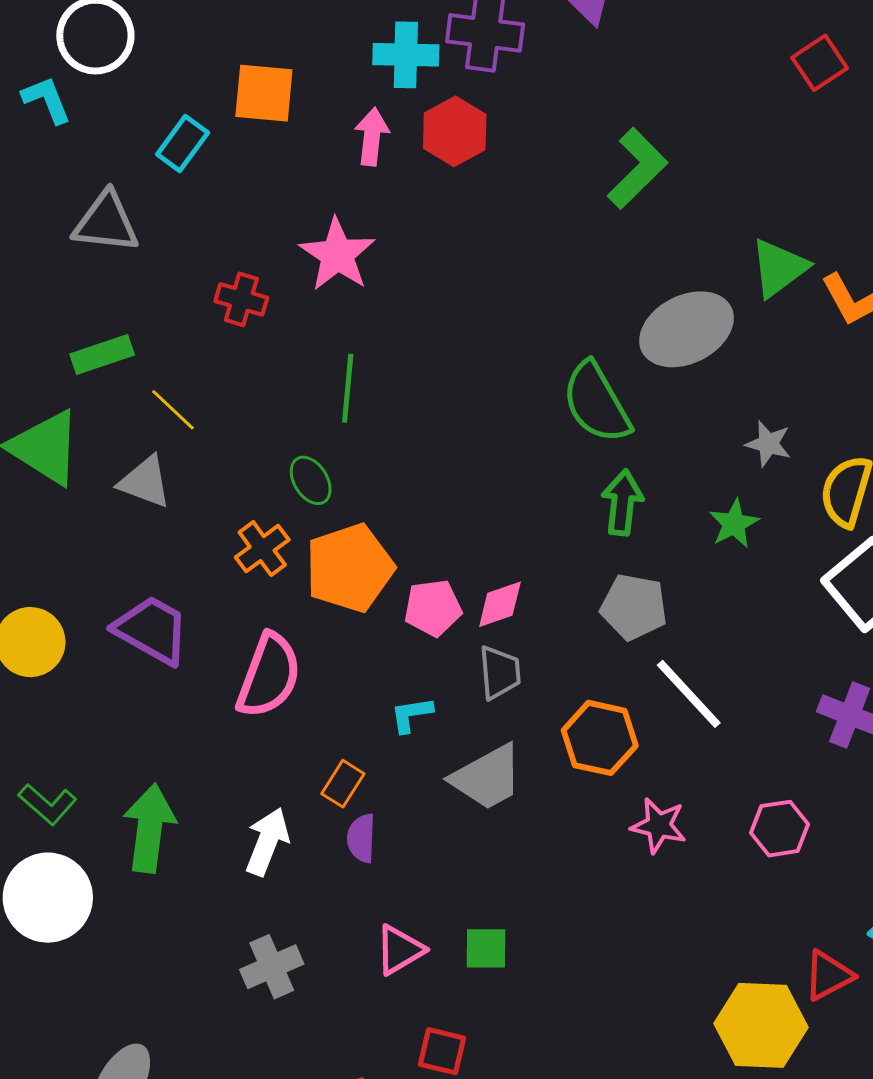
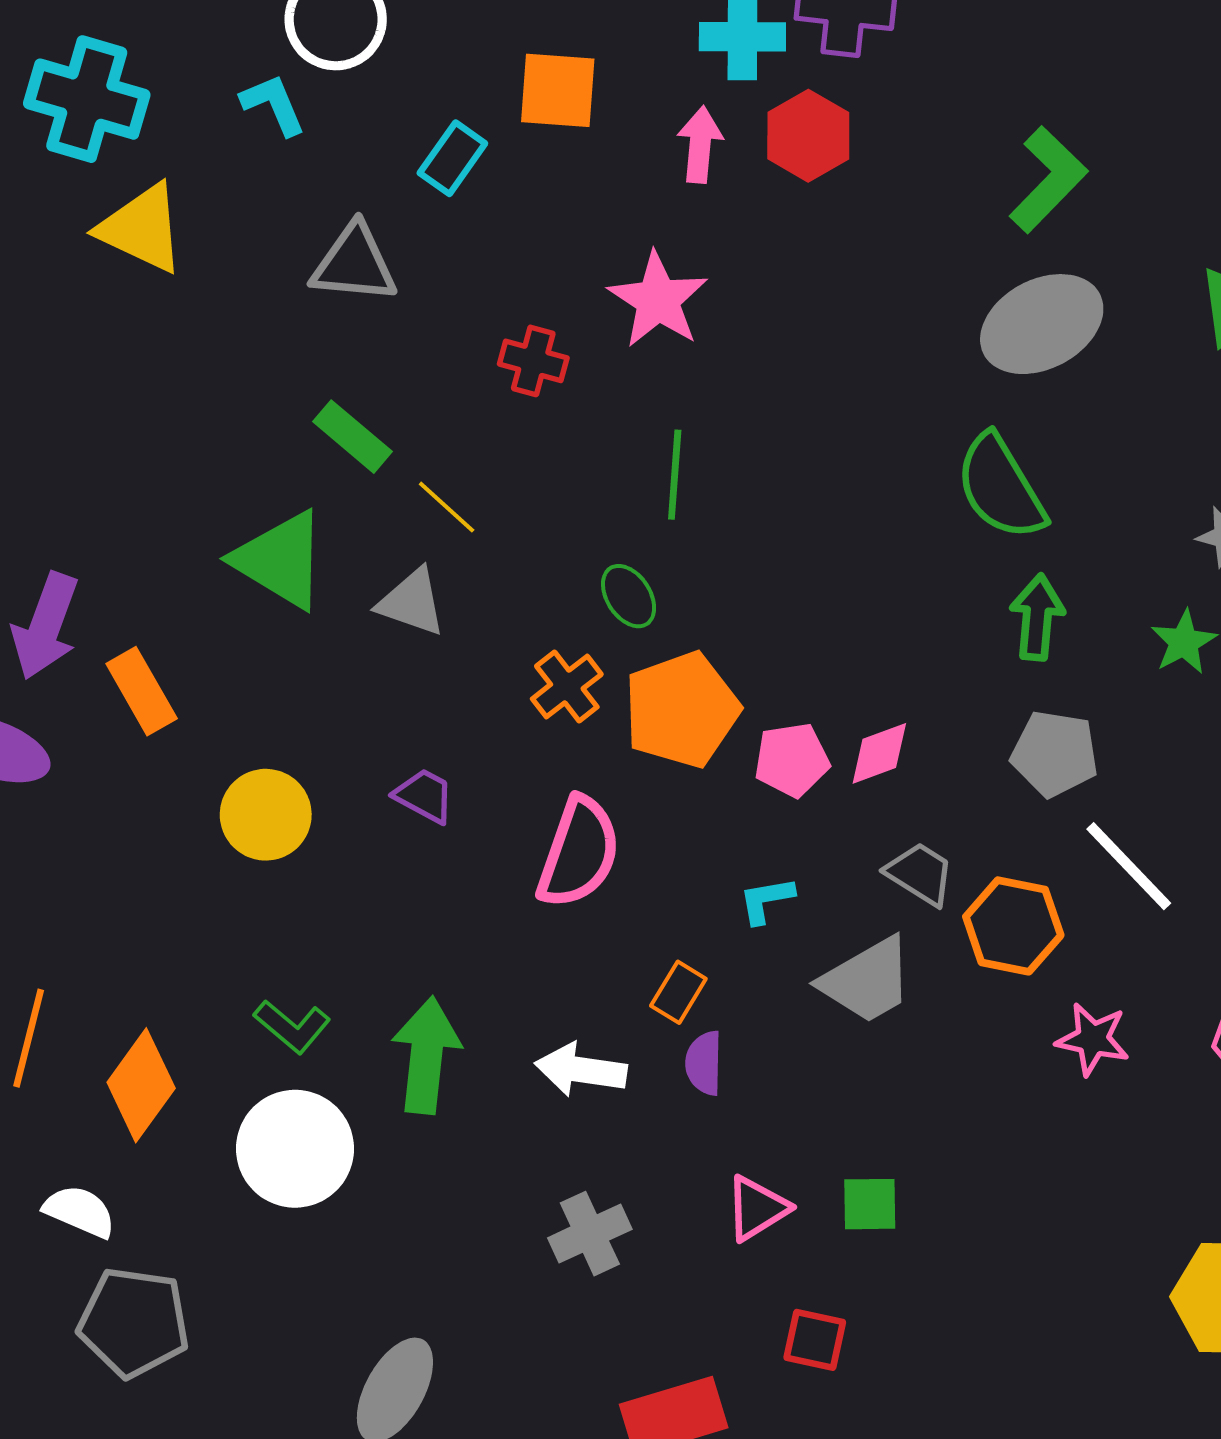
gray ellipse: (687, 329) -> (1042, 324), moved
green rectangle: (102, 354) -> (352, 437), turned 60
purple trapezoid: (152, 630) -> (424, 796), size x0.6
gray trapezoid: (500, 673) -> (920, 874), moved, turned -52
white arrow: (267, 841) -> (581, 1070), turned -102

